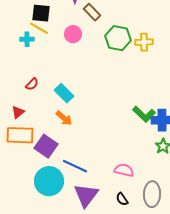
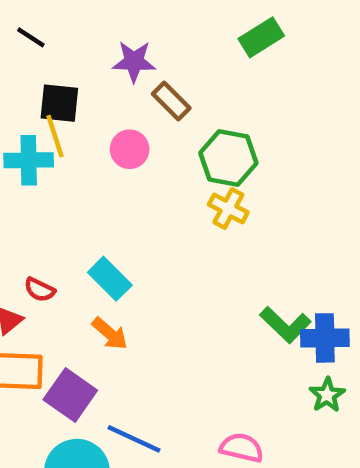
yellow line: (39, 28) -> (55, 136), turned 42
cyan cross: (27, 39) -> (29, 160), size x1.5
yellow cross: (144, 42) -> (228, 208), moved, turned 30
red semicircle: (32, 84) -> (40, 290), moved, turned 72

